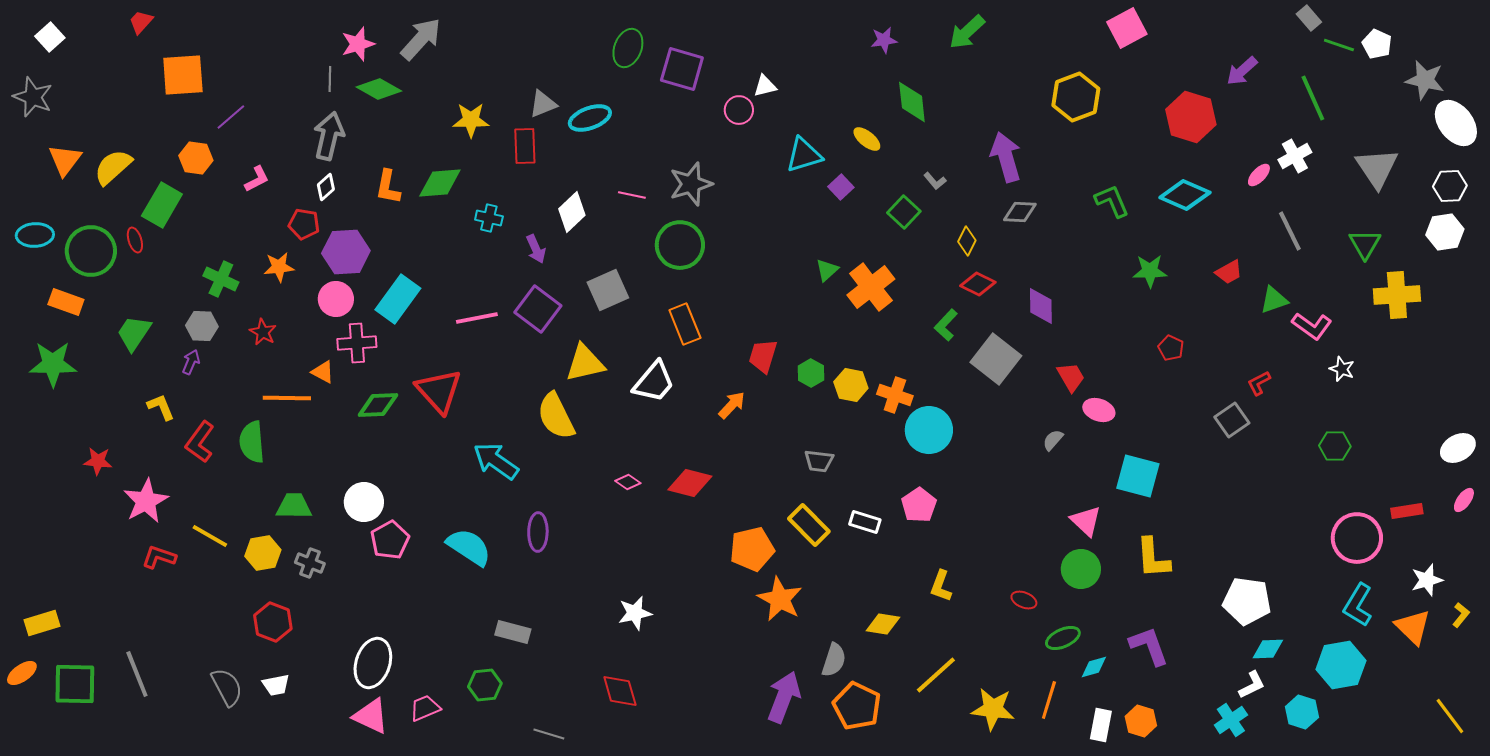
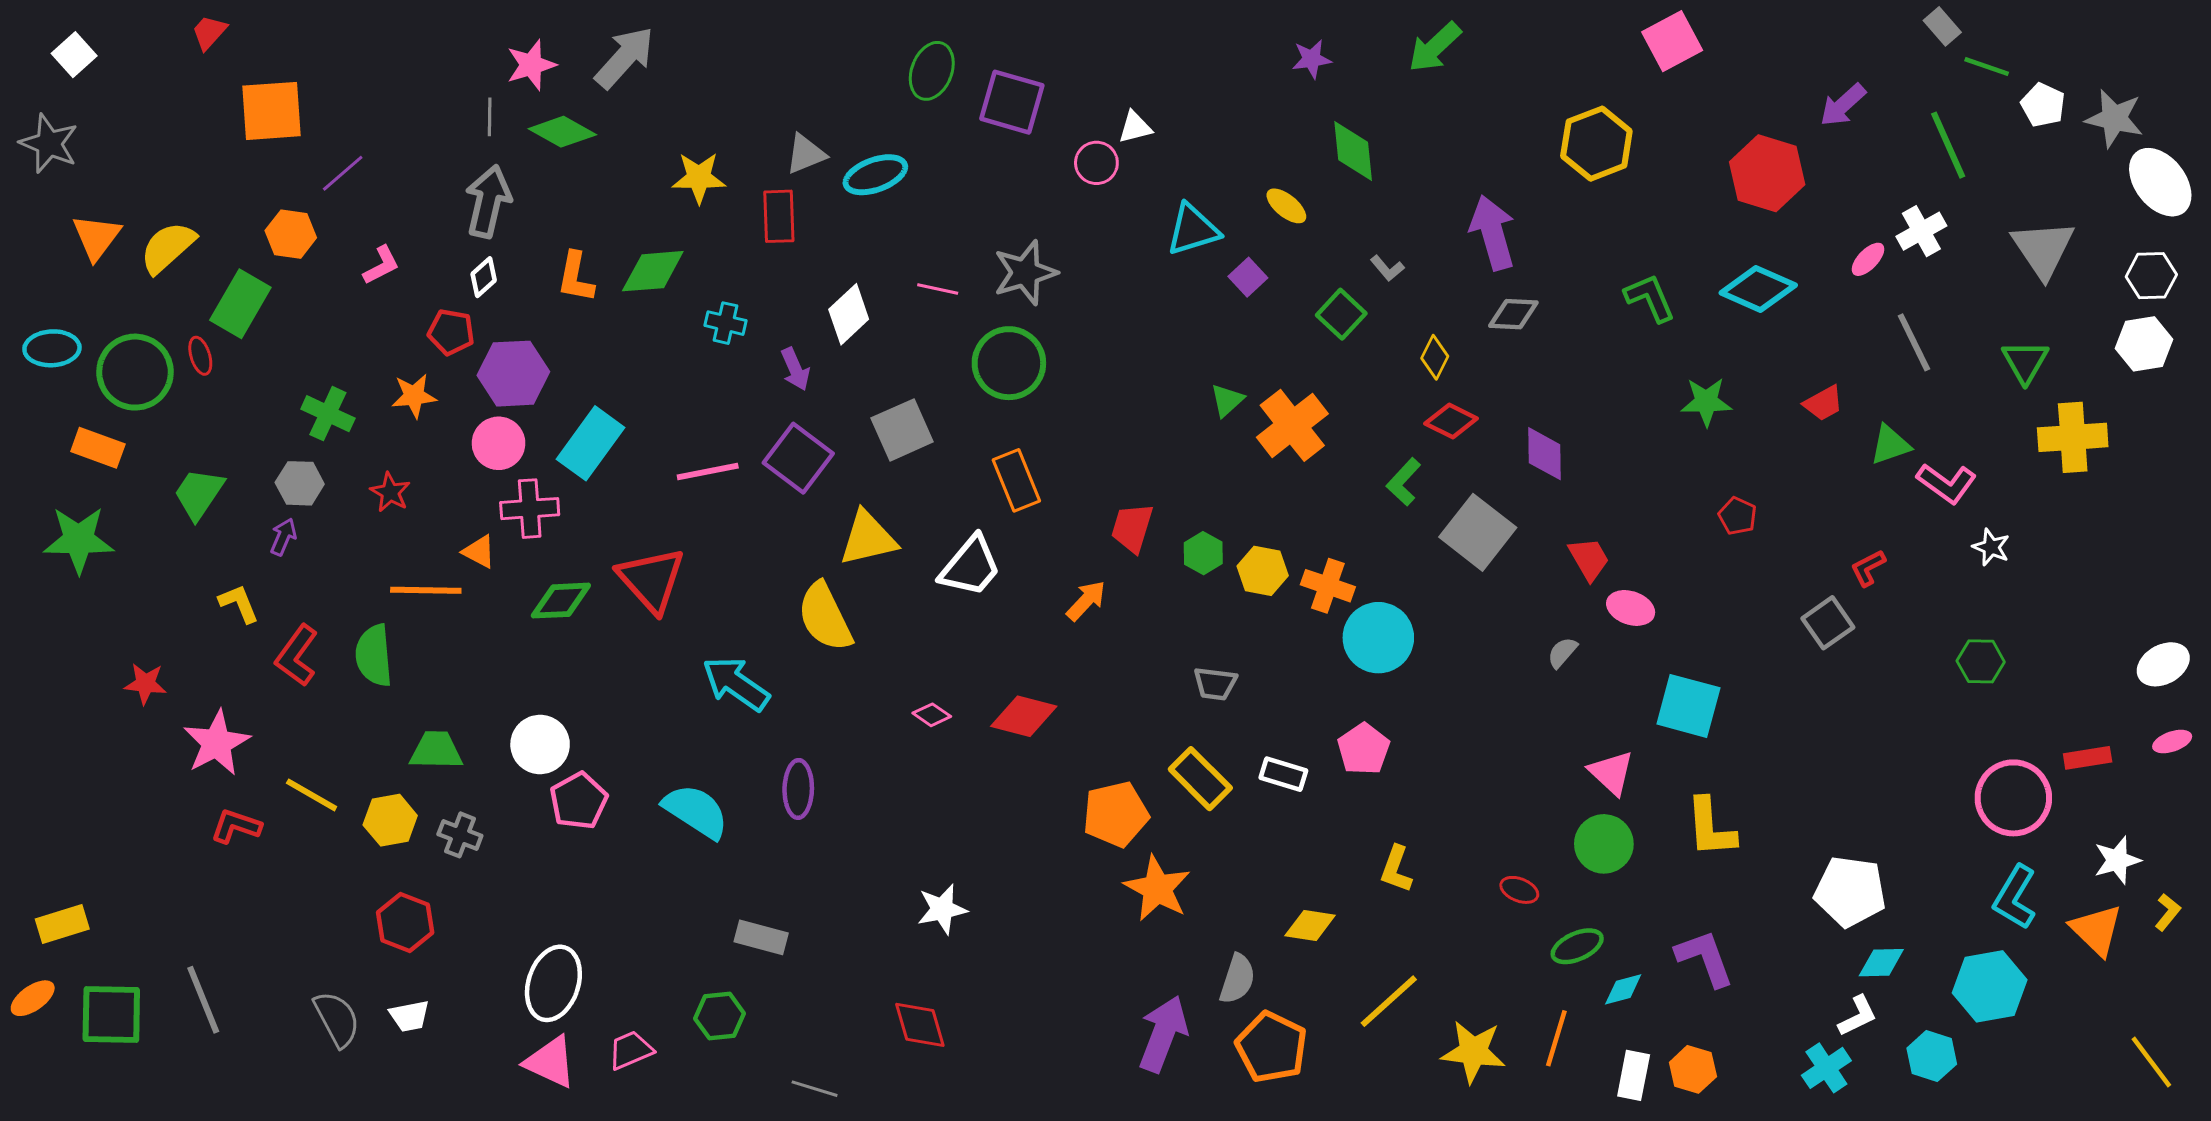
white pentagon: (1377, 44) -> (2043, 105), moved
pink ellipse: (1464, 500) -> (2172, 742), turned 35

